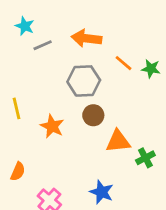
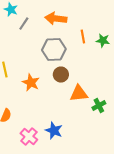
gray line: (43, 45) -> (24, 24), turned -32
orange line: (123, 63) -> (83, 37), turned 40
blue star: (102, 192) -> (54, 131), moved

